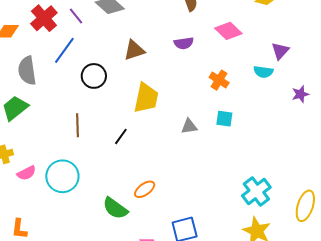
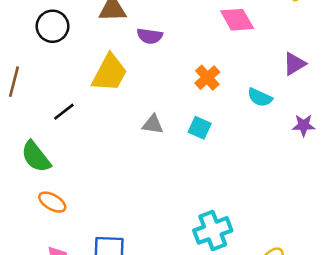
purple semicircle: (184, 43) -> (150, 36), moved
cyan semicircle: (263, 72) -> (260, 97), moved
orange ellipse: (145, 189) -> (52, 202), moved, turned 50
green semicircle: (115, 208) -> (36, 157), moved

